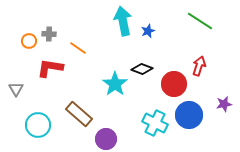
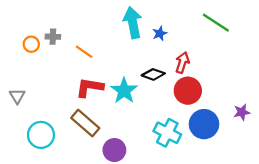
red arrow: (199, 66) -> (182, 63), moved
red L-shape: (50, 68) -> (90, 87), moved

